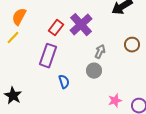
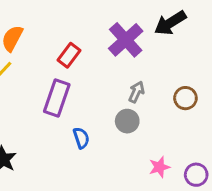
purple cross: (81, 25) -> (126, 40), moved
brown circle: (132, 45) -> (185, 98), moved

